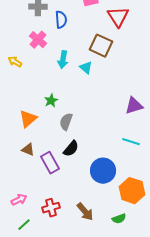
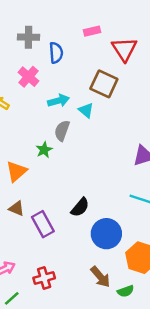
cyan arrow: (63, 60) -> (58, 101), turned -114
gray semicircle: (66, 122) -> (62, 131), moved
black semicircle: (71, 149) -> (80, 207), moved
brown arrow: (85, 212) -> (100, 277), moved

